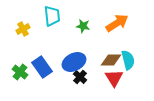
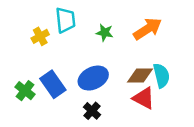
yellow cross: (23, 29) -> (40, 36), moved
black cross: (80, 77) -> (92, 111), moved
red triangle: (114, 78) -> (144, 98), turned -30

